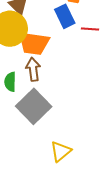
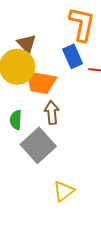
brown arrow: (33, 69) -> (52, 113), moved

